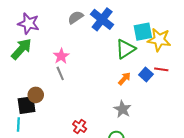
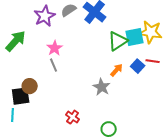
purple star: (29, 23) -> (45, 16), moved, turned 30
cyan square: (143, 32) -> (135, 37), moved
gray star: (122, 109) -> (102, 87), moved

